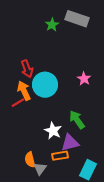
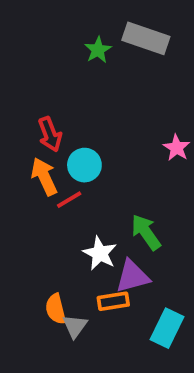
pink star: (84, 79) -> (177, 148), moved
cyan circle: (45, 85) -> (84, 165), size x0.7
red line: (18, 103) -> (69, 200), moved

